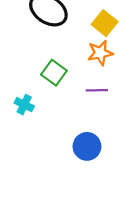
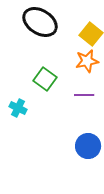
blue circle: (87, 146) -> (88, 146), moved

